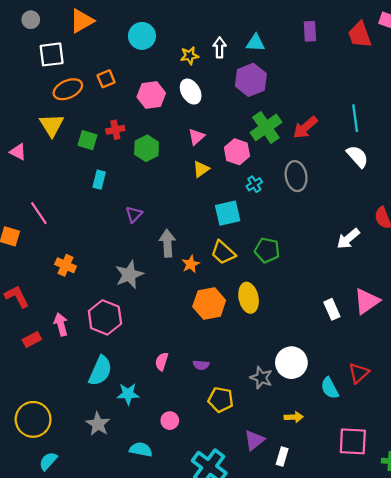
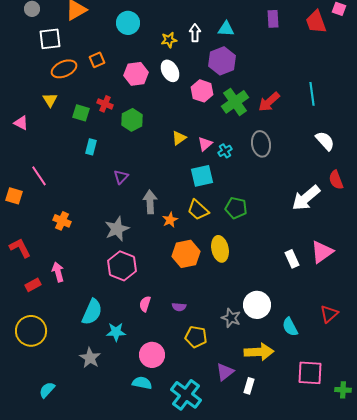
yellow triangle: (52, 125) -> (50, 100), size x0.7
red cross: (115, 130) -> (105, 104), turned 35
pink triangle: (196, 137) -> (205, 144), moved
pink hexagon: (237, 152) -> (202, 91), moved
white semicircle: (357, 156) -> (325, 141), moved
white arrow: (348, 239) -> (306, 198), size x1.4
pink hexagon: (105, 317) -> (122, 266), moved
red triangle: (359, 373) -> (329, 314), moved
yellow arrow: (294, 417) -> (259, 352), size x1.8
yellow circle: (33, 419) -> (31, 331), moved
pink circle: (170, 421) -> (152, 355), size x1.6
cyan semicircle: (141, 449) -> (142, 383), moved

